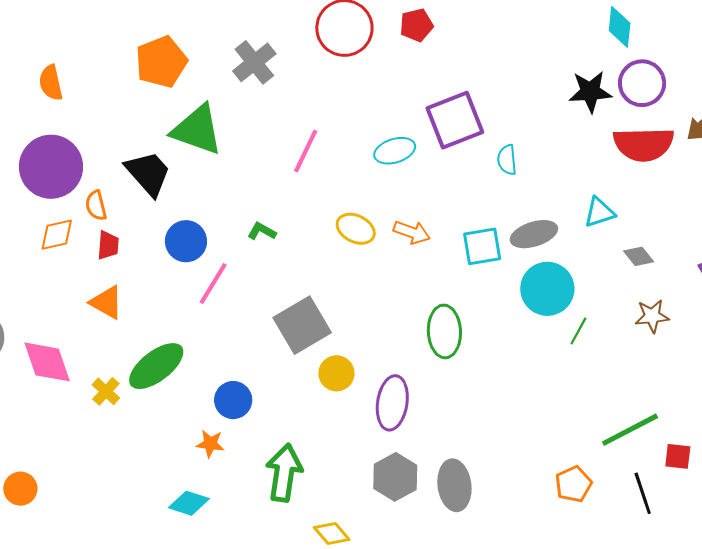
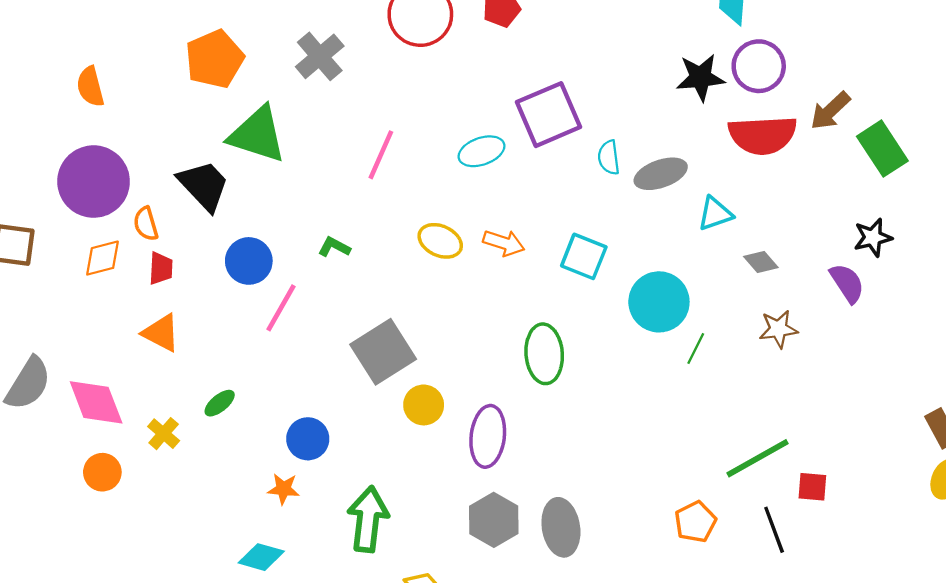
gray ellipse: (534, 234) -> (661, 174), moved
cyan square: (482, 246) -> (584, 256), turned 33
green ellipse: (156, 366) -> (220, 403), size x0.5
orange circle: (20, 489) -> (102, 472), moved

